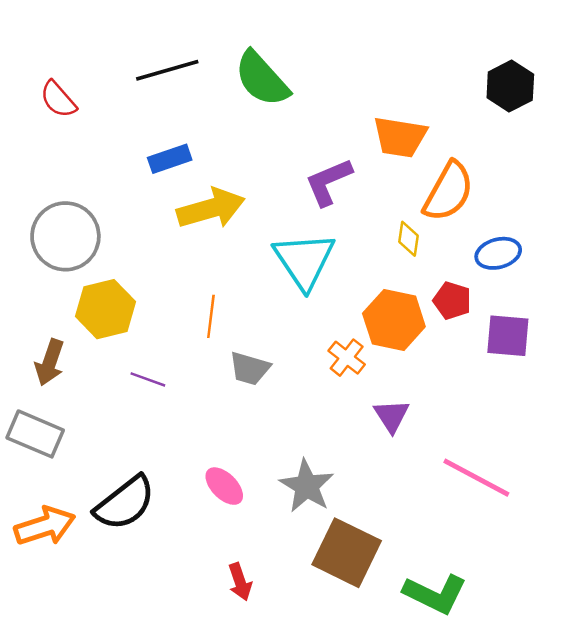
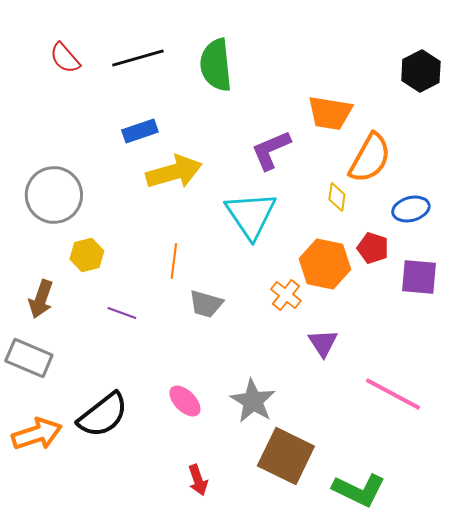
green semicircle: (262, 79) -> (216, 65), turned 36
red semicircle: (58, 99) -> (65, 58), moved
yellow hexagon: (105, 309) -> (87, 255), size x0.7

